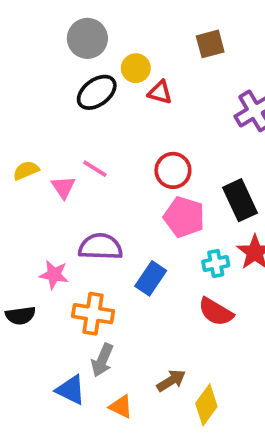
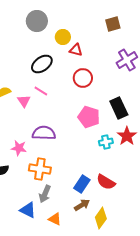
brown square: (210, 44) -> (113, 24), moved
black ellipse: (97, 92) -> (42, 64), moved
red circle: (173, 170) -> (83, 78), moved
blue rectangle: (151, 278) -> (82, 184), moved
red semicircle: (216, 312) -> (106, 182), moved

